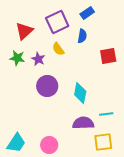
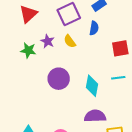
red triangle: (24, 31) -> (28, 14), moved
purple star: (38, 59) -> (48, 41), moved
cyan line: (106, 114) -> (118, 78), moved

